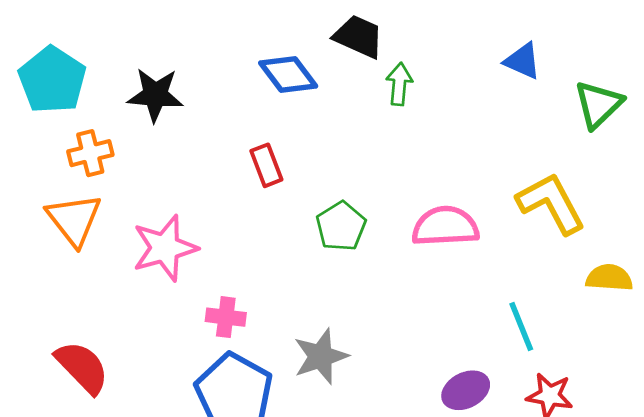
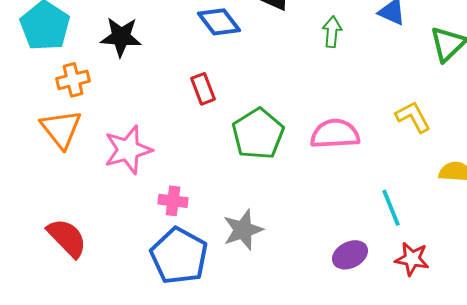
green arrow: (399, 84) -> (332, 32), moved
yellow L-shape: (551, 203) -> (413, 117), size x0.7
green pentagon: (341, 226) -> (258, 134), size x1.4

